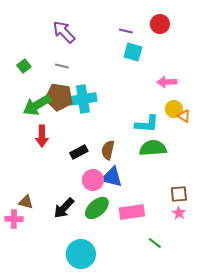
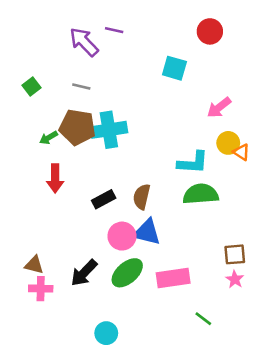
purple line: (126, 31) -> (114, 30), moved
pink arrow: (167, 82) -> (219, 108), turned -36
green arrow: (37, 105) -> (49, 138), size x0.5
pink cross: (14, 219) -> (41, 289), moved
cyan circle: (81, 254) -> (106, 333), size x0.6

